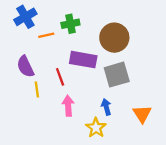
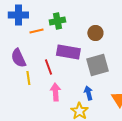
blue cross: (25, 17) -> (18, 15), turned 30
brown circle: (114, 38) -> (95, 33), size x0.6

